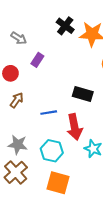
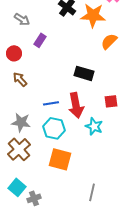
brown arrow: (17, 100) -> (20, 79), turned -77
blue line: (49, 113) -> (51, 103), moved

